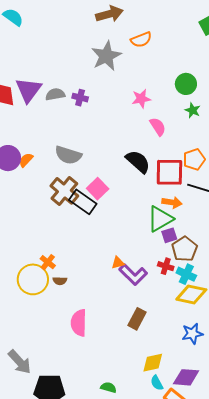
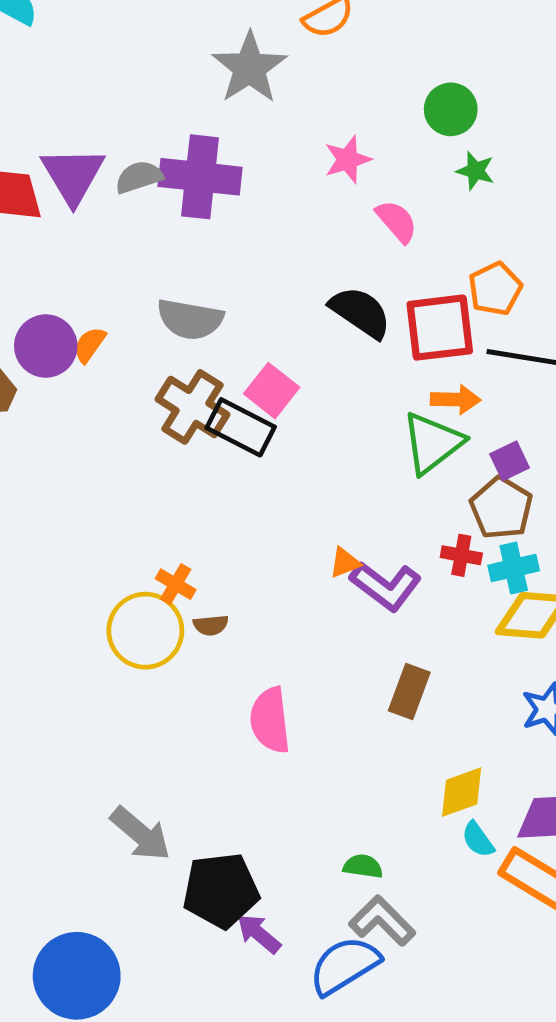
purple cross: (80, 98) -> (200, 177), size x2.0
purple square: (169, 235) -> (510, 461), moved
cyan cross: (186, 274) -> (514, 568), turned -30

